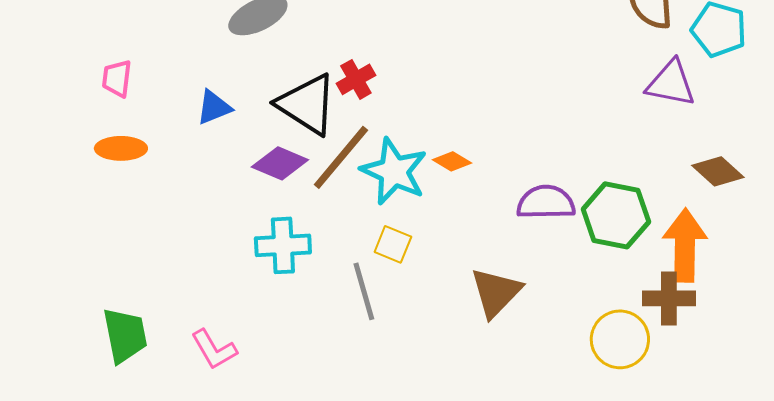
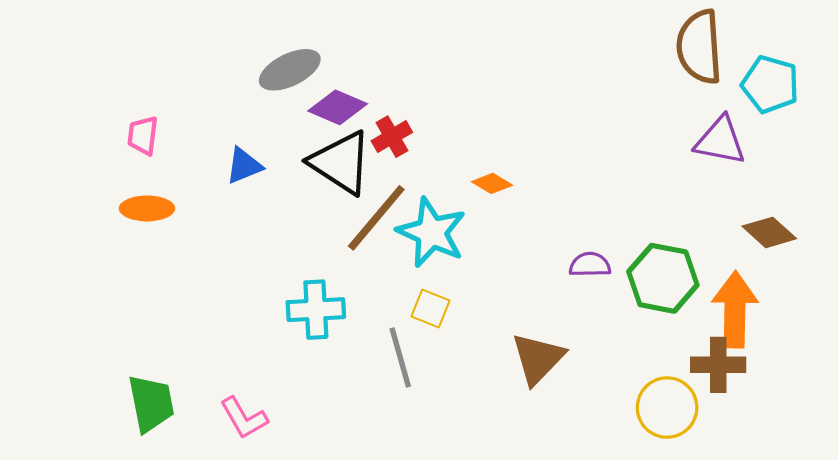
orange diamond: (452, 161) -> (492, 183), moved
purple diamond: (280, 163) -> (338, 107), moved
purple semicircle: (546, 202) -> (590, 265), size x0.7

